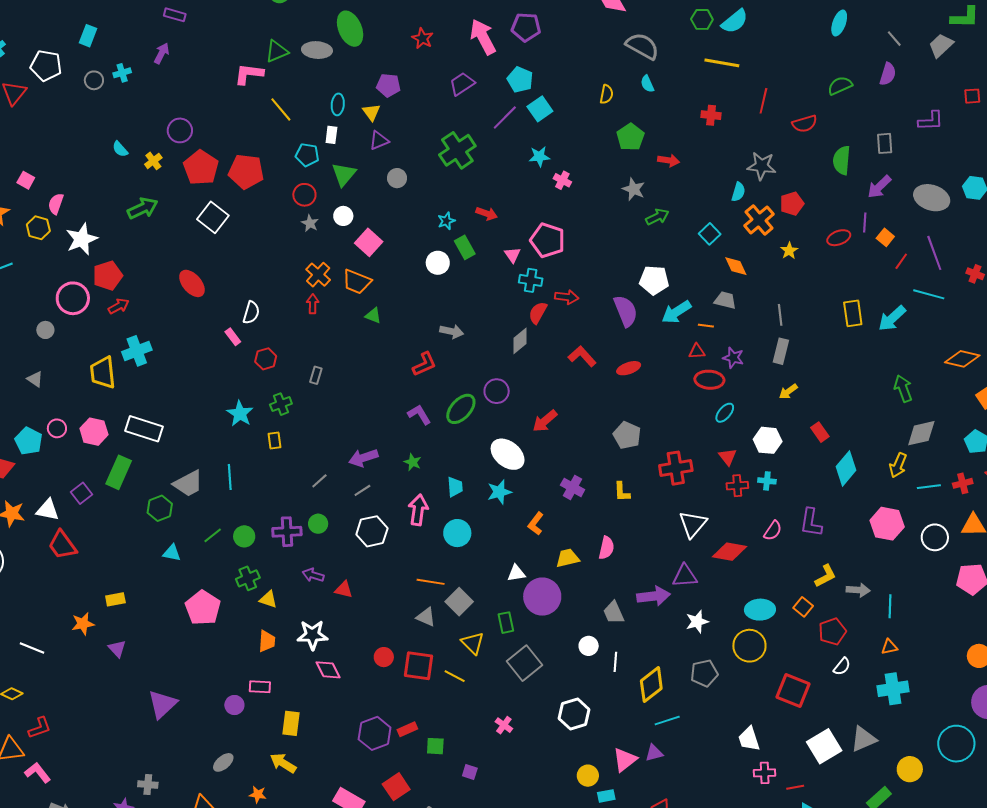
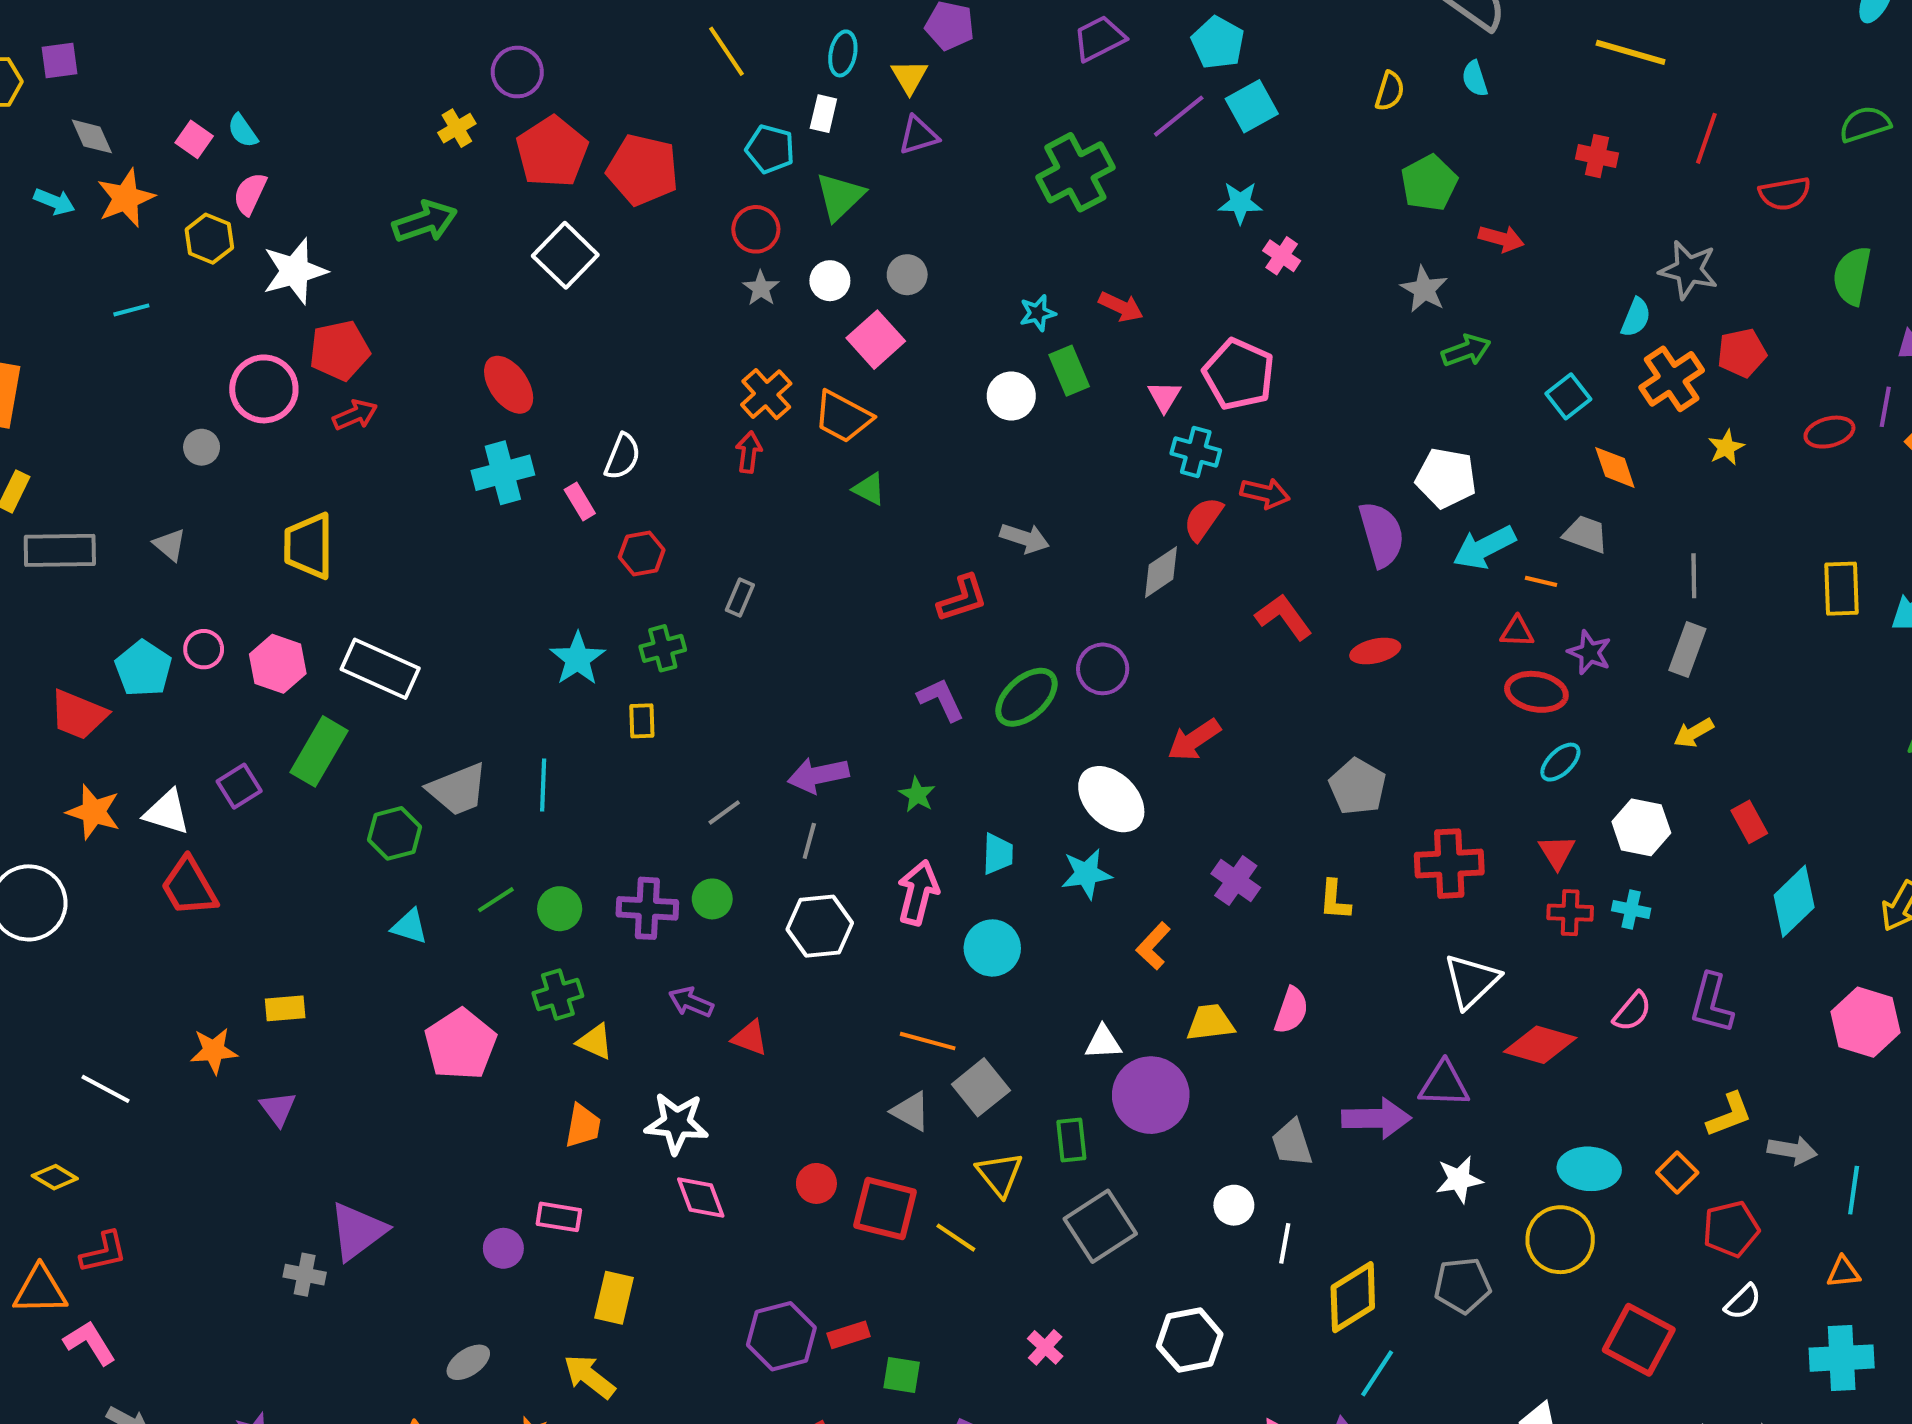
cyan semicircle: (120, 149) -> (243, 131), moved
gray circle: (397, 178) -> (907, 275), moved
cyan cross: (137, 351) -> (503, 473), moved
gray line: (362, 490) -> (809, 841), turned -48
cyan line: (667, 720) -> (1377, 1373), turned -45
gray cross: (148, 785) -> (305, 1275), moved

